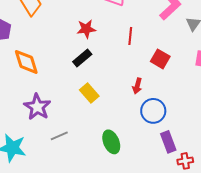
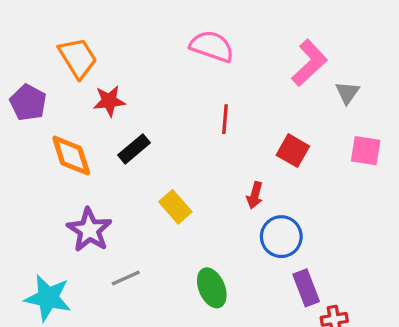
red star: (86, 29) -> (109, 101), moved
red line: (130, 36) -> (225, 119), moved
black rectangle: (82, 58) -> (134, 149), moved

